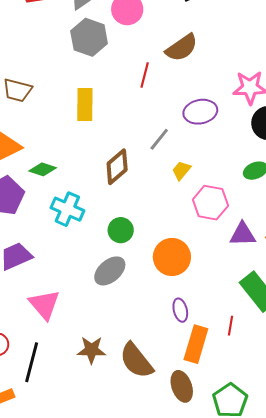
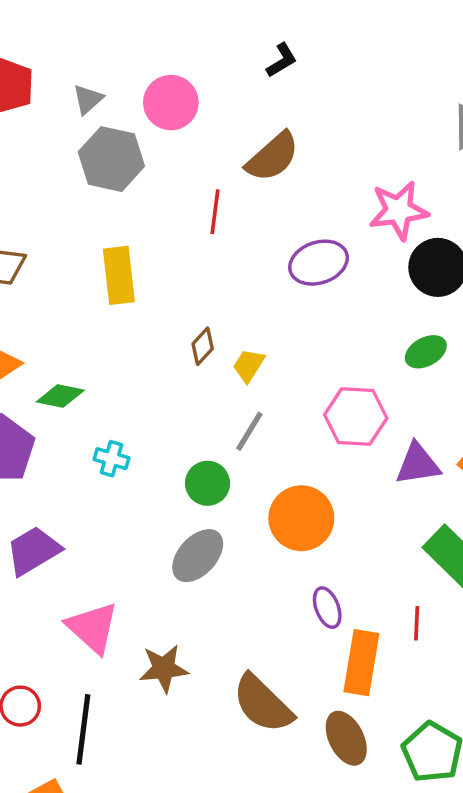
gray line: (159, 139) -> (249, 431), moved
brown diamond: (117, 167) -> (203, 346), moved, size x0.6
yellow trapezoid: (181, 170) -> (249, 365), moved
cyan cross: (67, 209) -> (112, 459), size x0.6
brown star: (91, 350) -> (164, 669), moved

